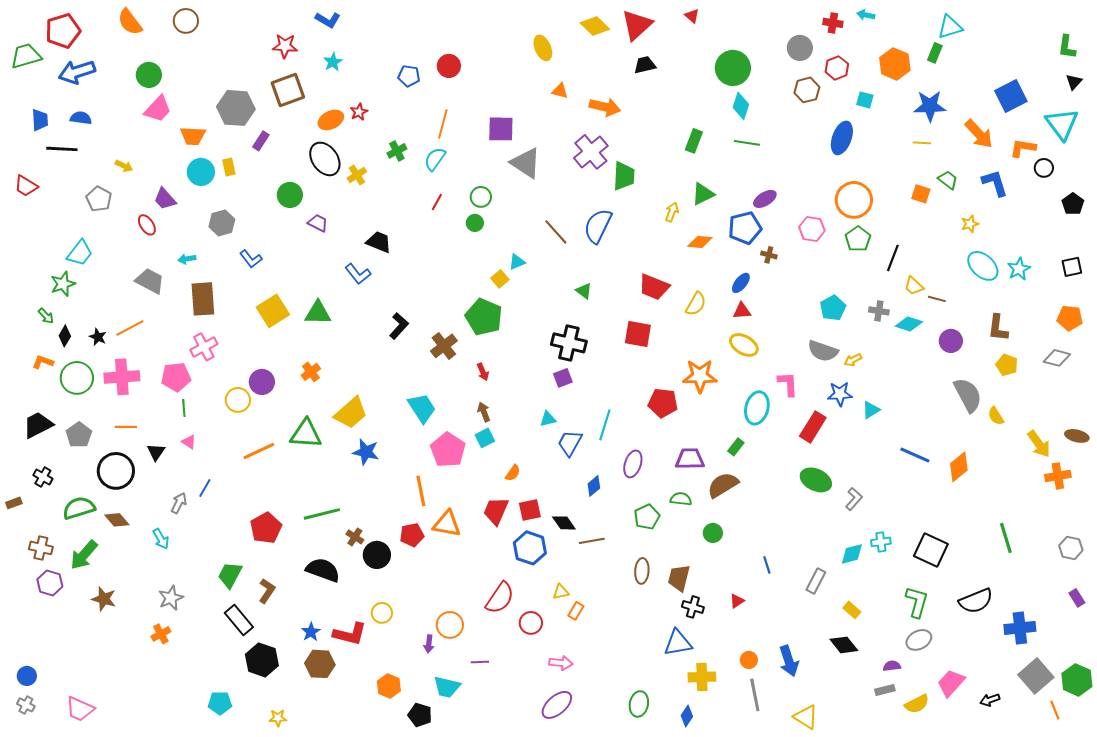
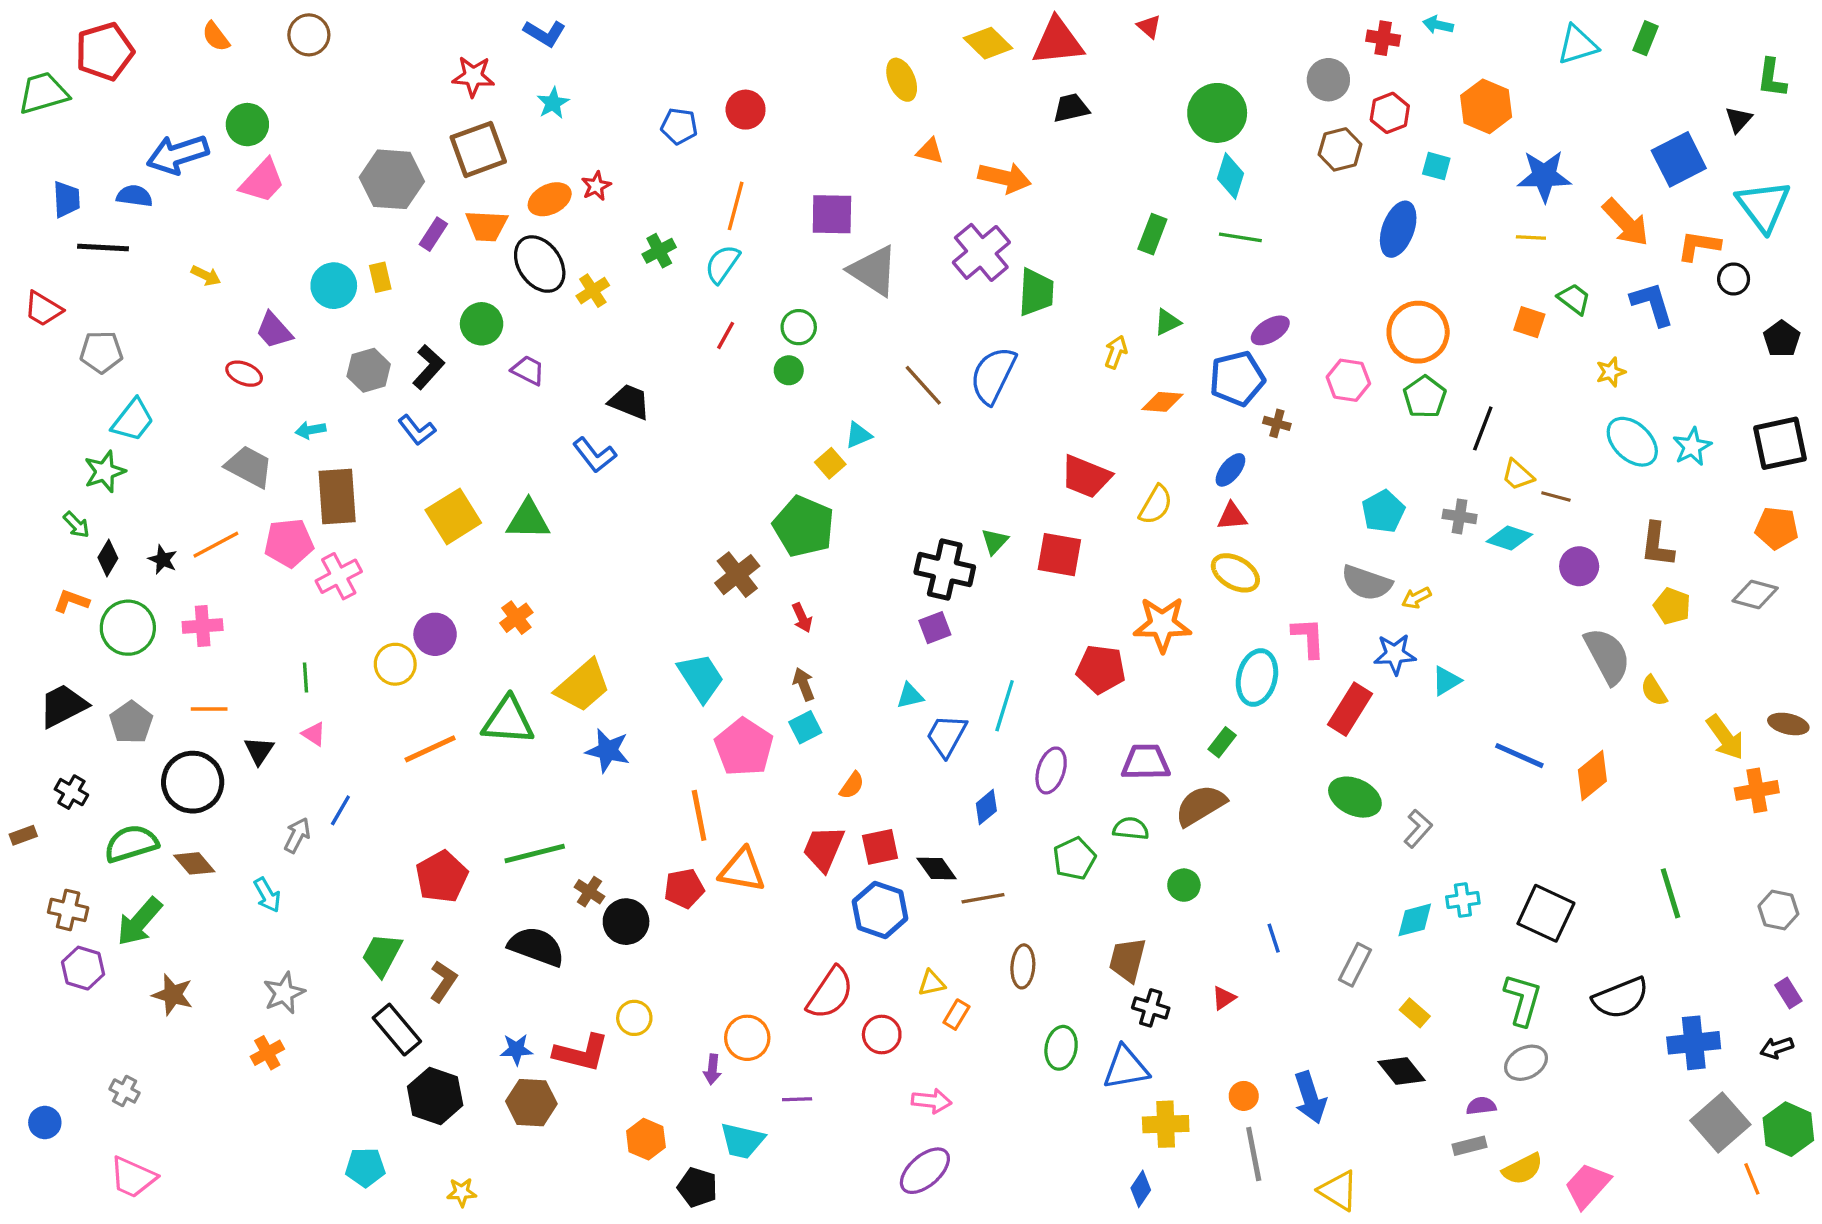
orange semicircle: (130, 22) -> (216, 37), size x0.7
red triangle: (637, 25) -> (1058, 42), turned 36
green rectangle: (935, 53) -> (1646, 38), moved
blue arrow: (77, 72) -> (178, 154), moved
black triangle: (1074, 82) -> (1739, 120), moved
orange trapezoid: (193, 136) -> (487, 226), moved
green triangle: (703, 194) -> (1167, 322), size x0.7
gray pentagon: (99, 199) -> (101, 352), moved, turned -30
red ellipse: (147, 225) -> (244, 374), turned -35
black square: (1072, 267) -> (1780, 443), size x1.6
green triangle: (584, 291) -> (995, 541), moved, turned 36
black L-shape: (399, 326) -> (428, 367), moved
pink cross: (122, 377) -> (203, 626), size x0.7
pink pentagon: (176, 377) -> (289, 543), moved
brown ellipse: (642, 571) -> (1023, 966), moved
blue star: (311, 632) -> (516, 1049), turned 30
pink trapezoid: (951, 683) -> (1587, 1186), moved
black arrow: (990, 700) -> (1777, 1048), moved
green ellipse: (639, 704) -> (1061, 1048), moved
gray cross: (26, 705) -> (125, 1091), moved

